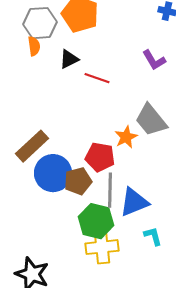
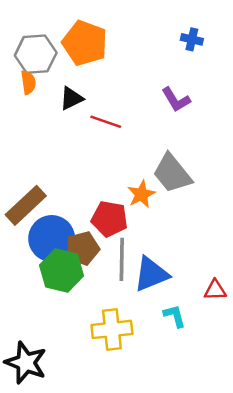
green hexagon: (96, 221) -> (61, 270), moved

